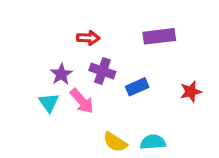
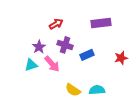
red arrow: (88, 38) -> (56, 24), turned -32
cyan triangle: (49, 103) -> (31, 65), turned 48

